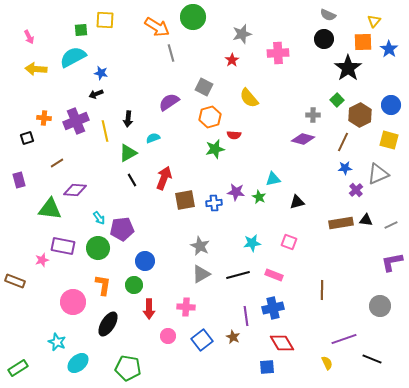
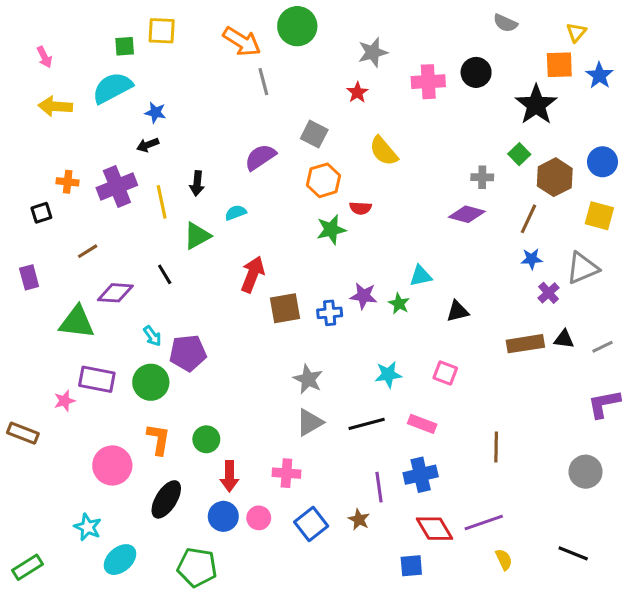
black circle: (324, 39) -> (476, 72), moved
black line: (132, 180) -> (165, 274), moved
blue circle: (145, 261) -> (223, 516), moved
purple line: (344, 339) -> (484, 523), moved

